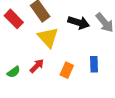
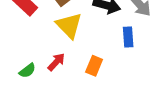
blue rectangle: (94, 64) -> (128, 37), moved

